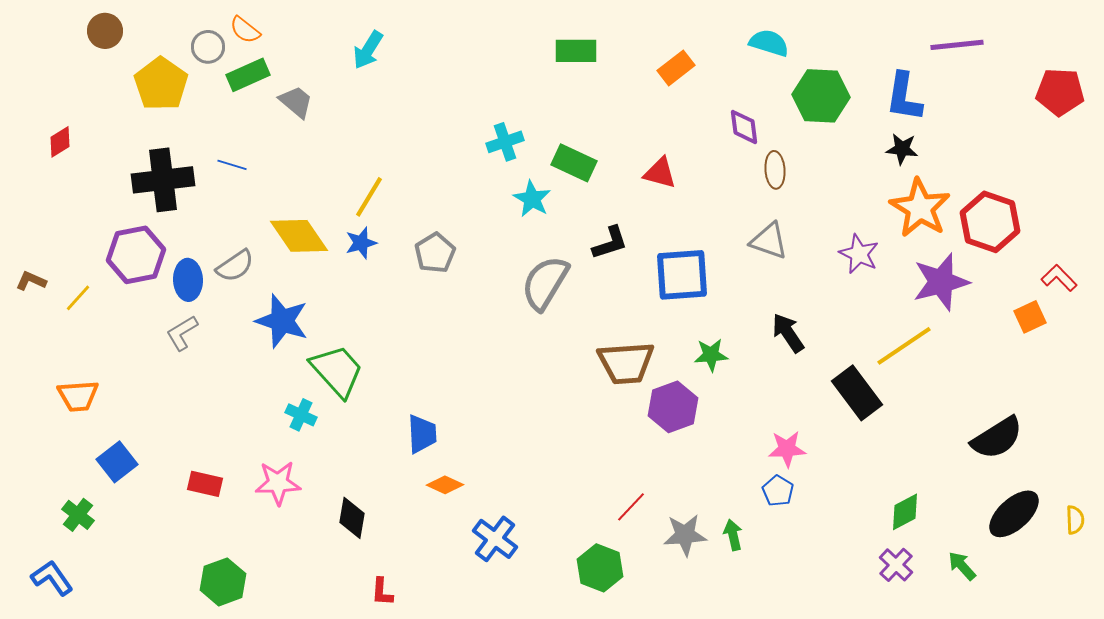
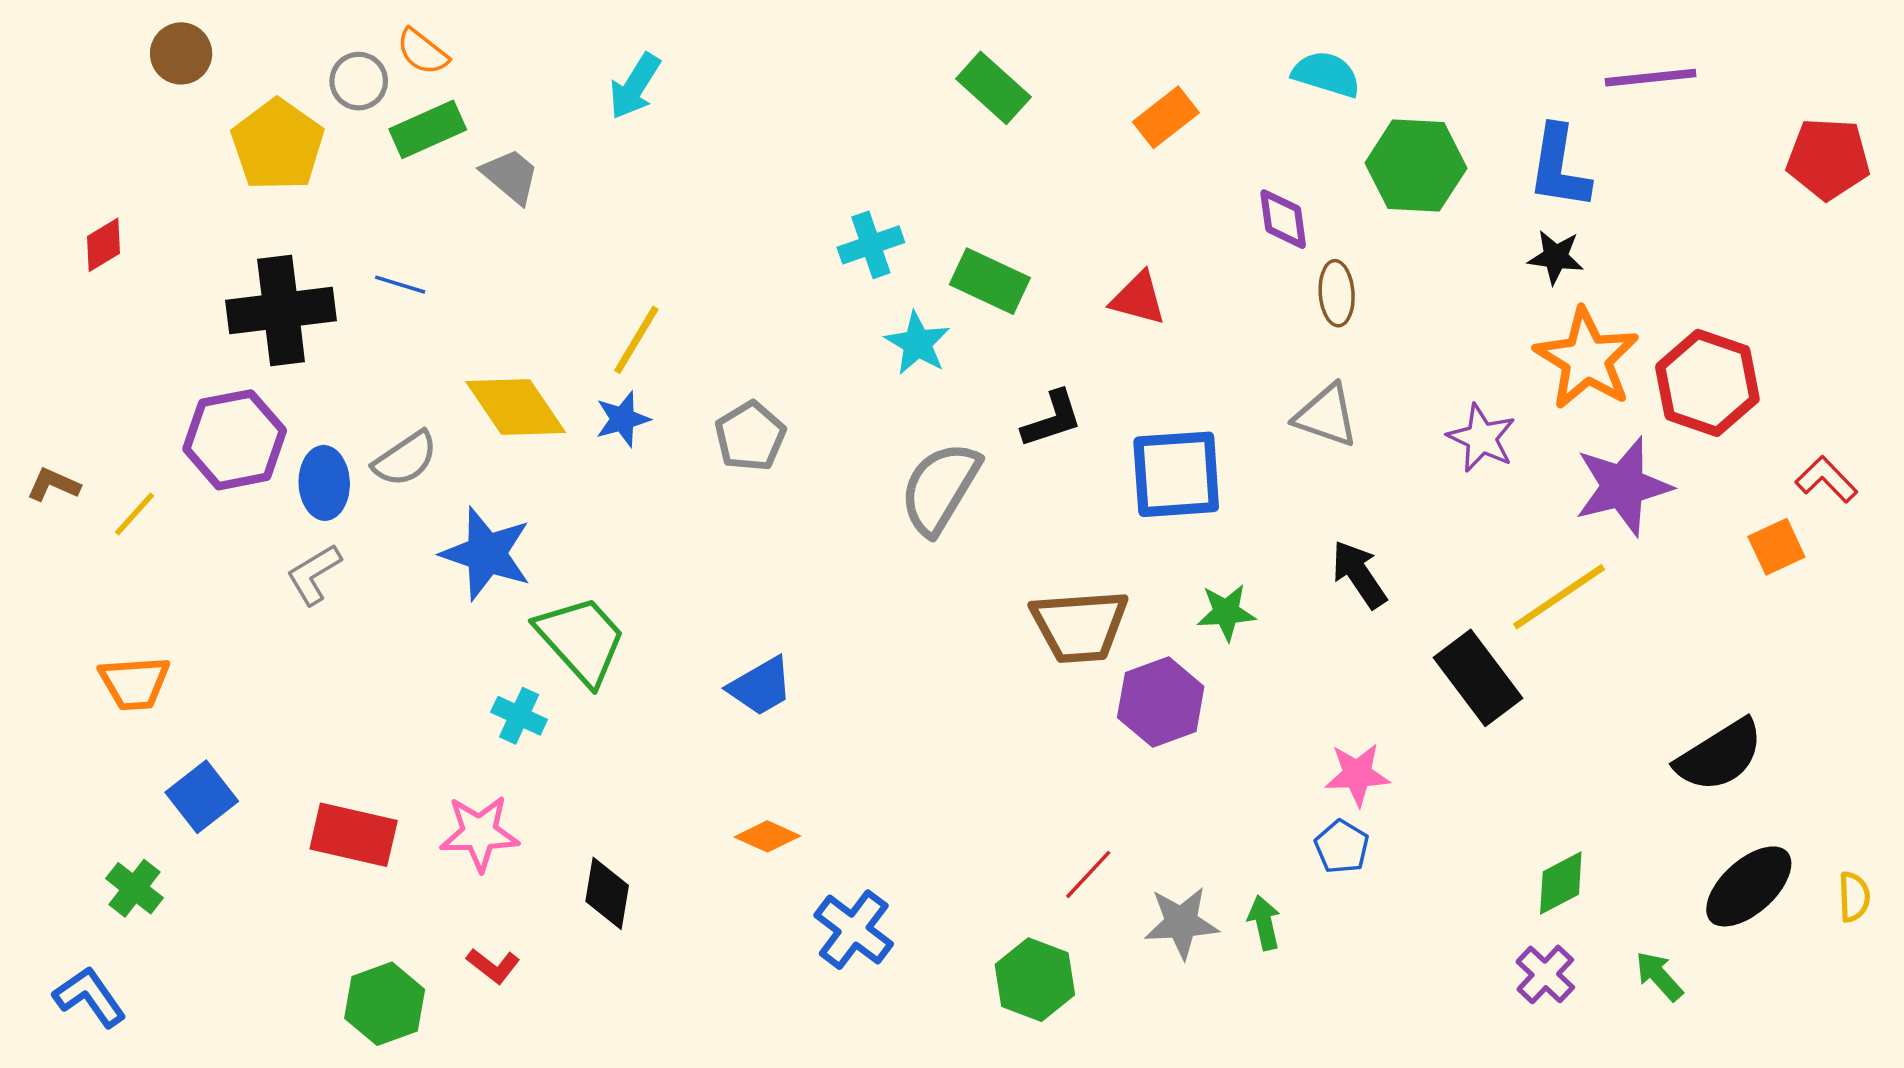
green rectangle: (576, 51) -> (993, 88), turned 42
blue trapezoid: (422, 434) -> (761, 686), moved, turned 63
red rectangle: (205, 484) -> (354, 835), size x1.4
red L-shape: (382, 592) -> (493, 966), moved, turned -56

